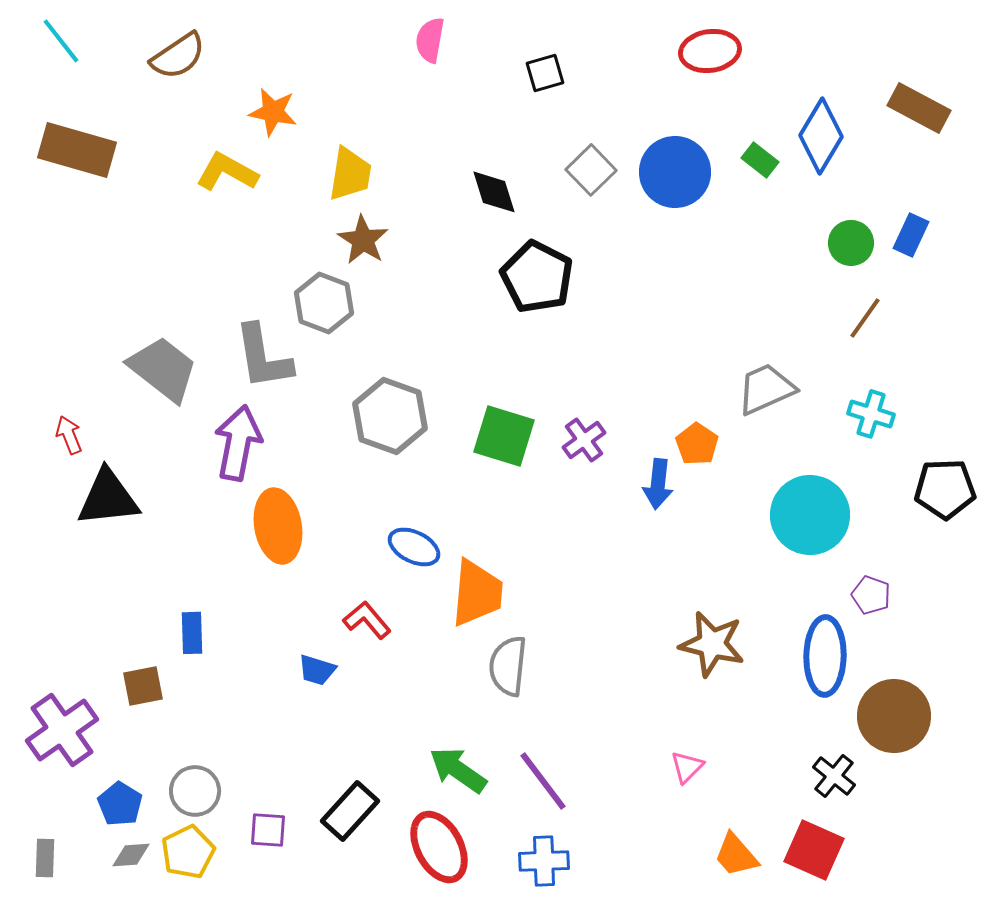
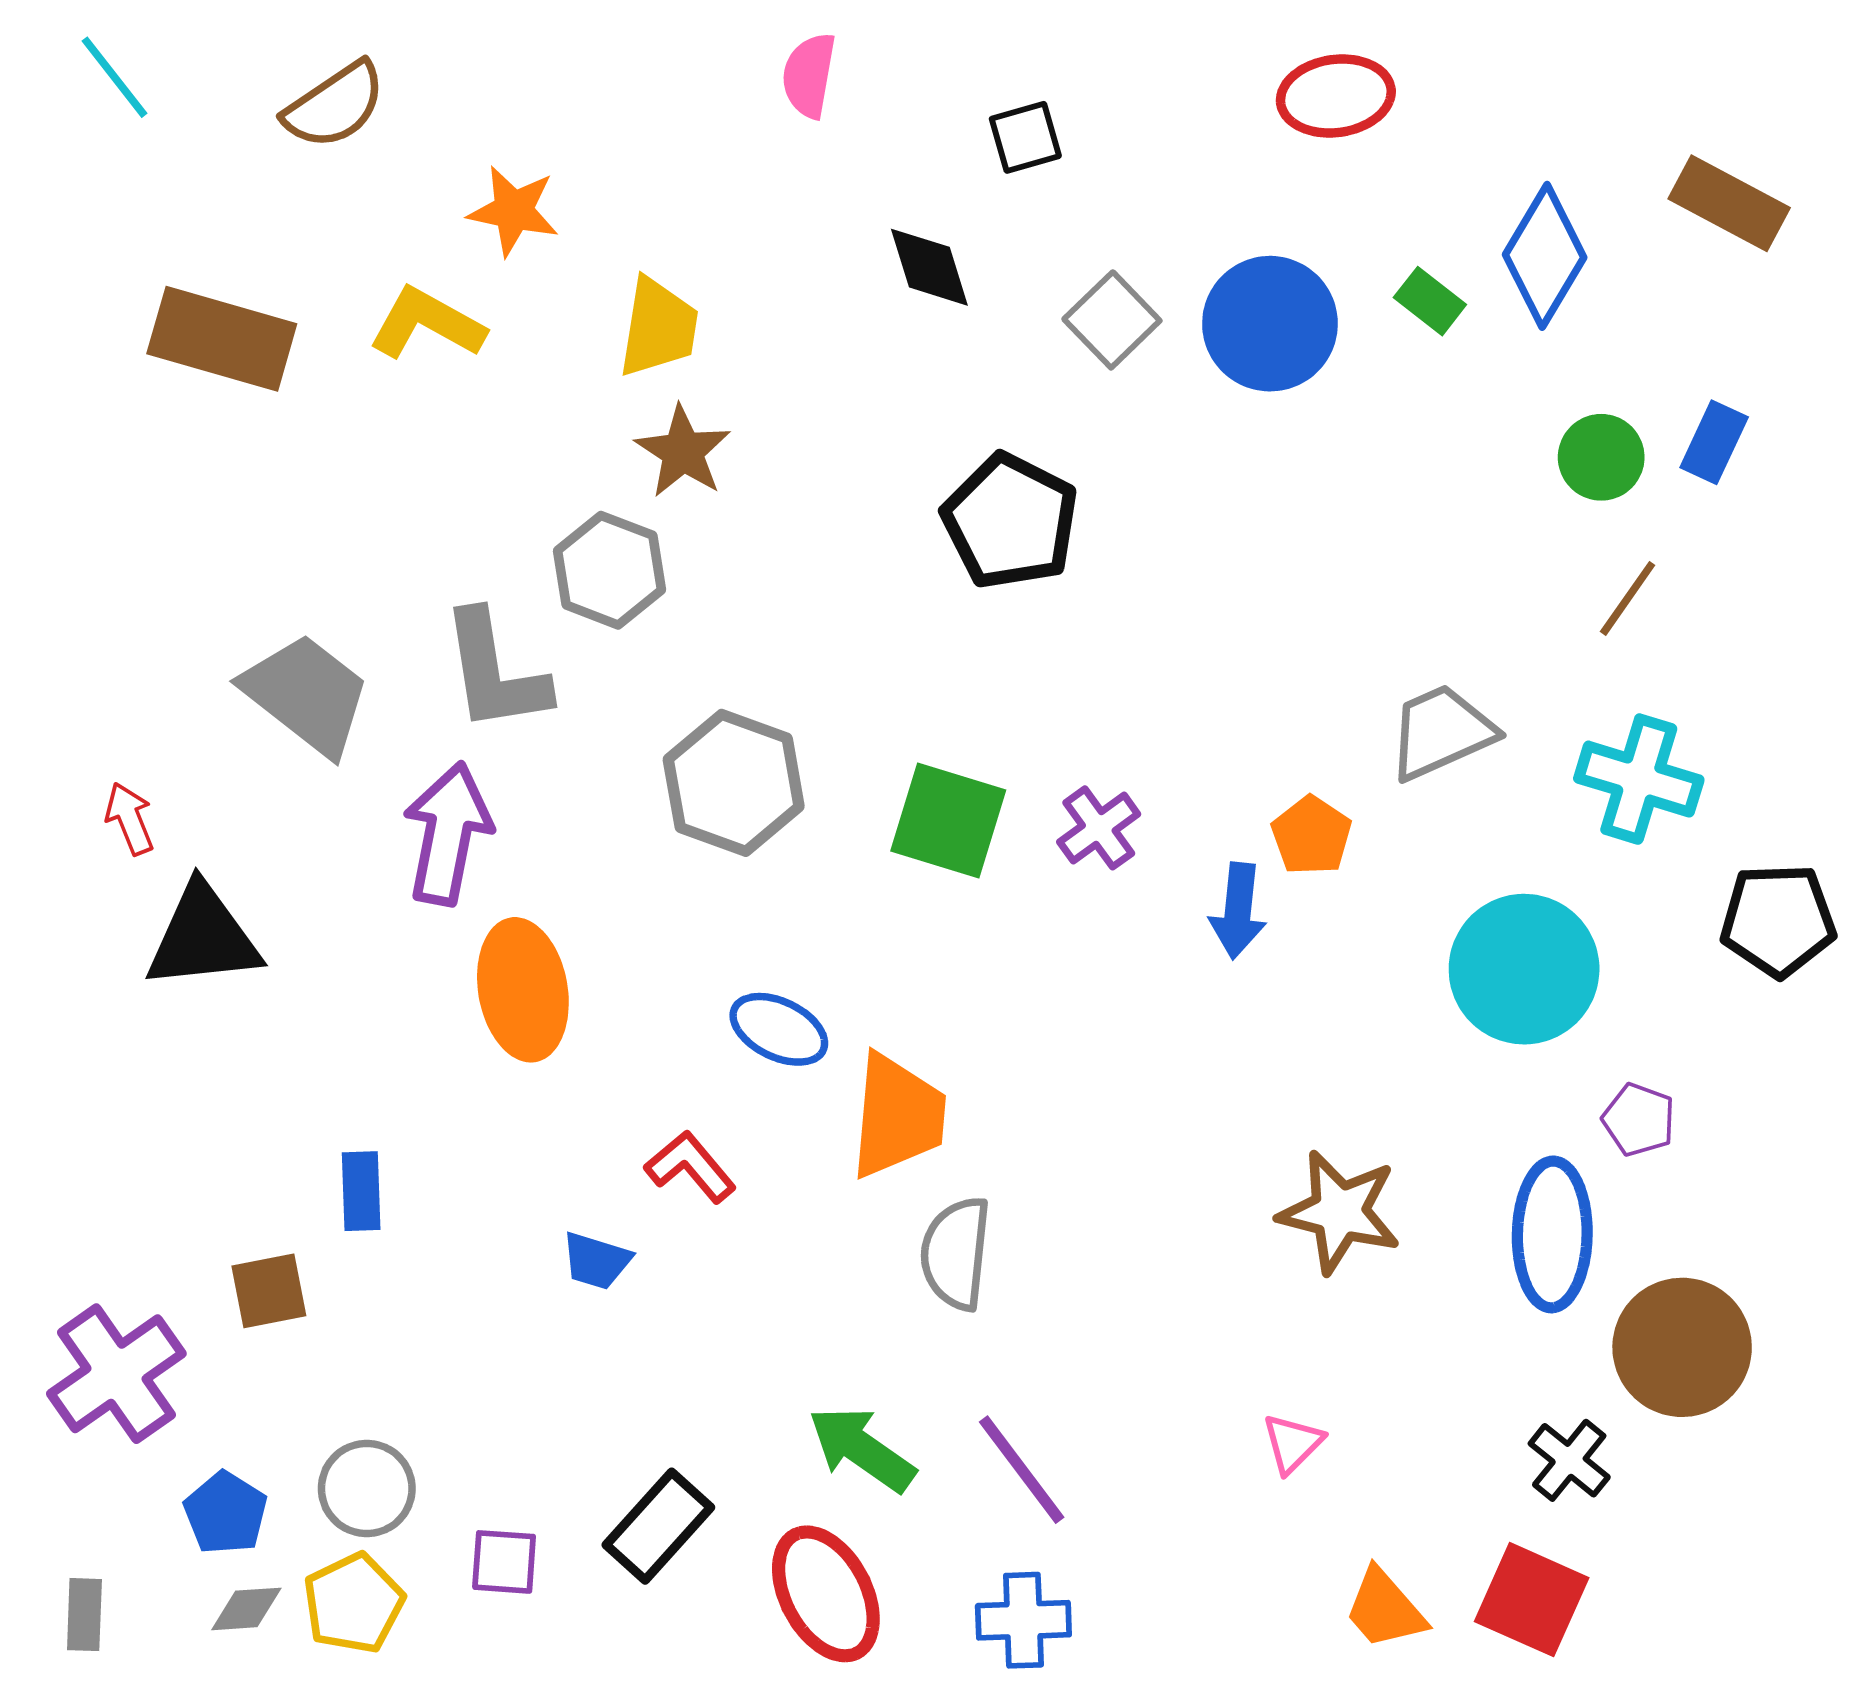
brown rectangle: (77, 150) -> (222, 339), moved
black diamond: (494, 192) -> (929, 267), moved
cyan cross: (871, 414) -> (1639, 779), size x1.4

